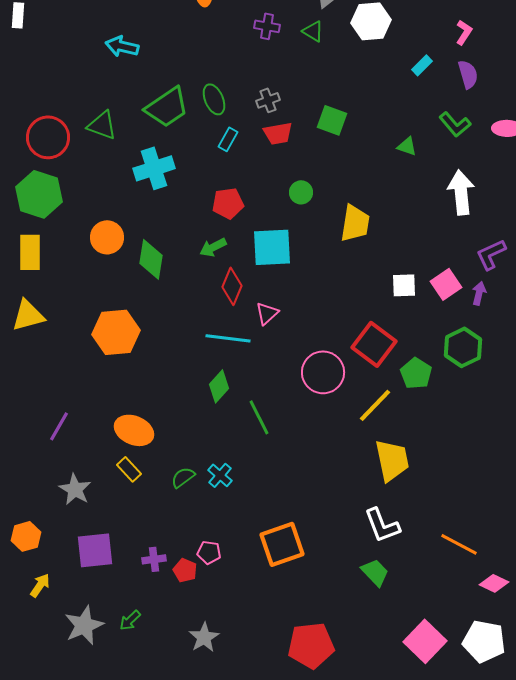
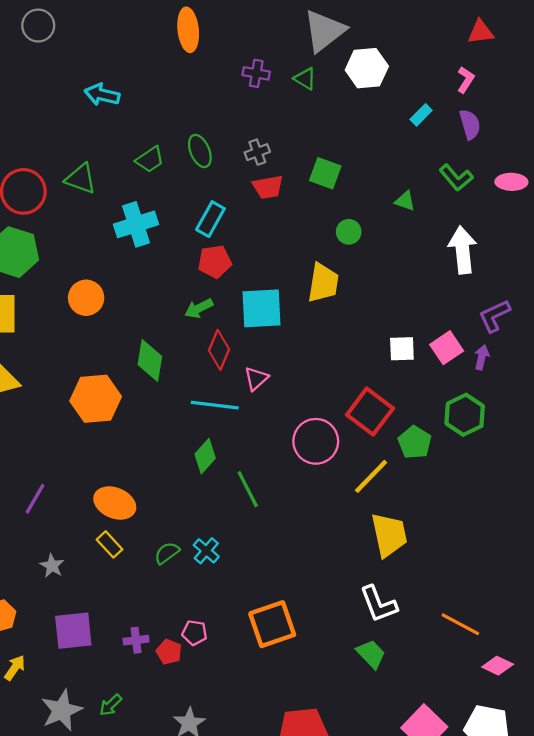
green trapezoid: (167, 107) -> (150, 160), size x0.6
cyan rectangle: (228, 139) -> (210, 219), moved, size x1.4
green circle: (301, 192) -> (349, 232), moved
yellow trapezoid: (355, 223) -> (323, 283), moved
green diamond: (151, 259) -> (150, 360), moved
gray star: (75, 489) -> (52, 566), size x0.7

